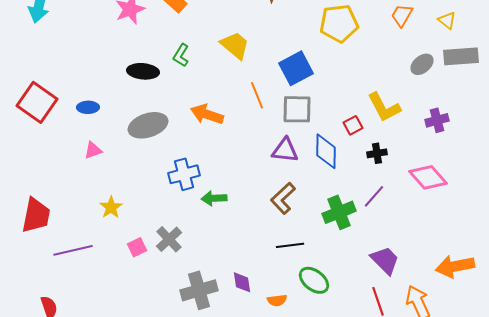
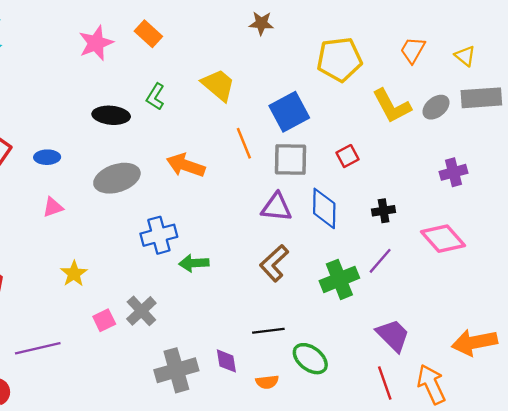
yellow L-shape: (384, 107) -> (392, 106), moved
red square: (353, 125) -> (348, 156), moved
black line: (290, 245) -> (268, 331), moved
purple line: (73, 250) -> (38, 348), moved

